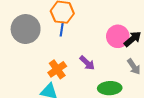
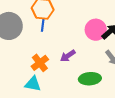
purple arrow: (87, 63) -> (68, 56), turned 105

